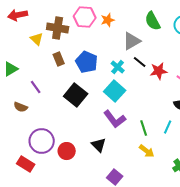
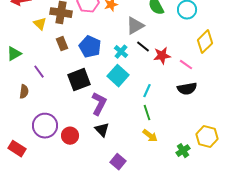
black square: (76, 95) -> (79, 80), turned 30
brown semicircle: (21, 107) -> (24, 92), turned -104
purple L-shape: (115, 119) -> (99, 104), moved, turned -115
cyan line: (168, 127) -> (147, 91), moved
red rectangle: (26, 164) -> (17, 149), moved

